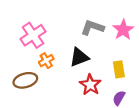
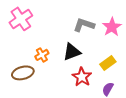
pink cross: (33, 35) -> (21, 19), moved
yellow rectangle: (119, 69) -> (108, 63), turned 63

